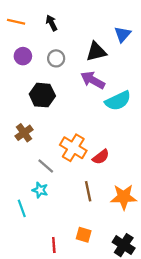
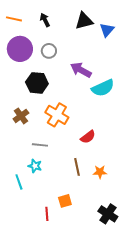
black triangle: (96, 52) -> (84, 21), moved
purple circle: (23, 56) -> (20, 49), size x1.6
orange cross: (73, 148) -> (57, 115), moved
gray line: (46, 166) -> (40, 145), turned -35
orange star: (124, 197) -> (100, 172), moved, size x0.6
orange square: (84, 235) -> (65, 201), moved, turned -32

